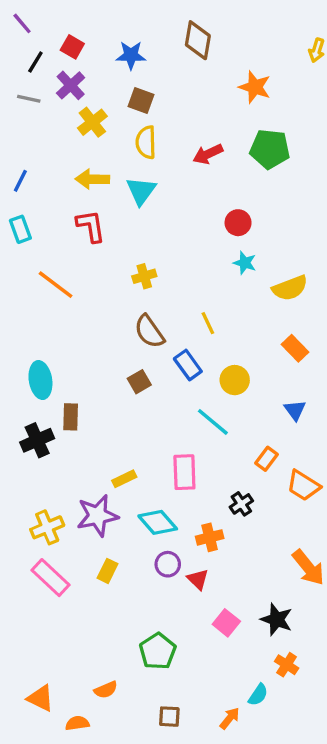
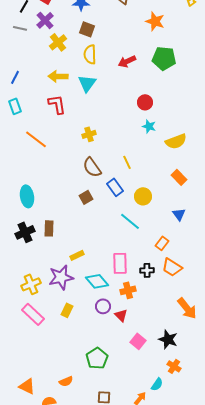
brown rectangle: (71, 417) -> (49, 228), moved
pink rectangle: (184, 472) -> (120, 263), moved
orange trapezoid: (303, 486) -> (172, 267), moved
black cross: (241, 504) -> (147, 270), turned 32

